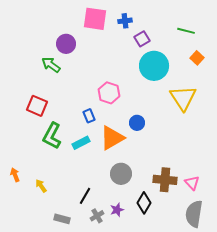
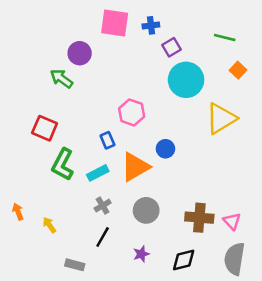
yellow triangle: (183, 98) -> (221, 119), turned 32
black diamond: (144, 203) -> (184, 260), moved, turned 45
gray cross: (97, 216) -> (103, 206), moved

